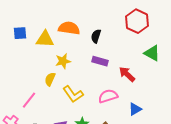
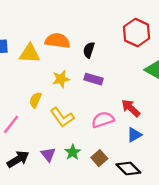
yellow star: (63, 61) -> (61, 79), moved
red arrow: (127, 74) -> (131, 108), moved

